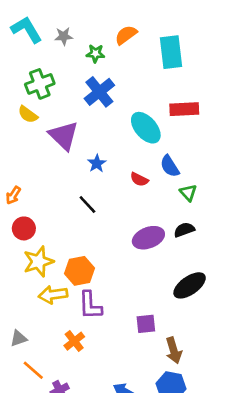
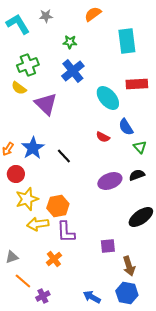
orange semicircle: (126, 35) -> (93, 14), moved
gray star: (64, 36) -> (46, 16), moved
blue star: (97, 163) -> (33, 148), moved, size x1.6

